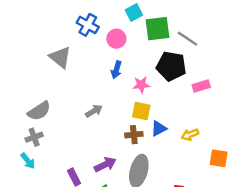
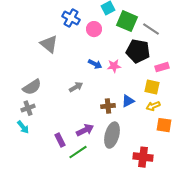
green square: (158, 29) -> (127, 21), turned 30
blue arrow: (116, 70) -> (95, 64), moved, turned -80
yellow square: (141, 111) -> (152, 87), moved
orange square: (219, 158) -> (164, 125), moved

